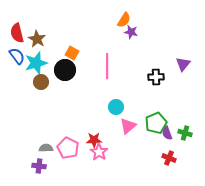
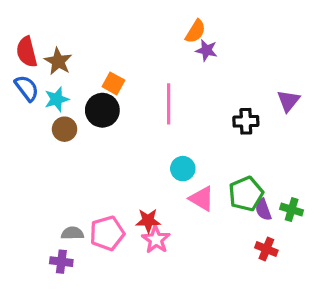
cyan star: (36, 63) -> (57, 99), size x0.7
pink triangle: (128, 126) -> (202, 199), turned -48
pink pentagon: (68, 148) -> (107, 233), turned 30

